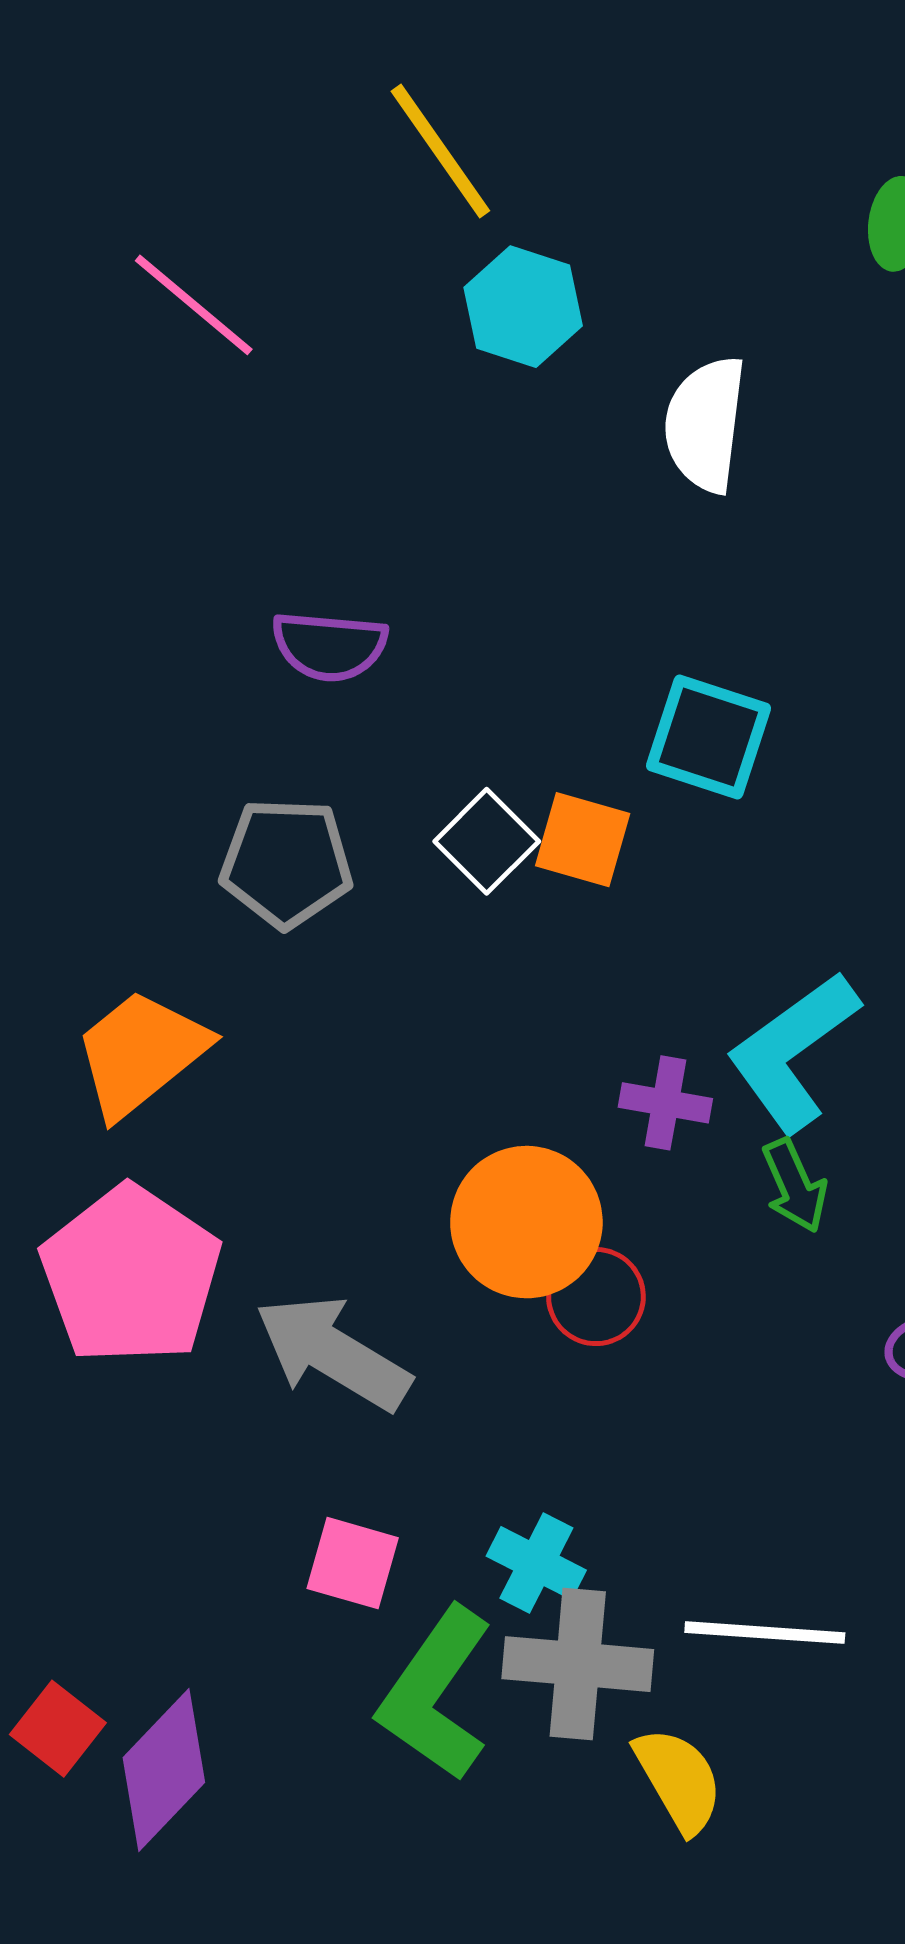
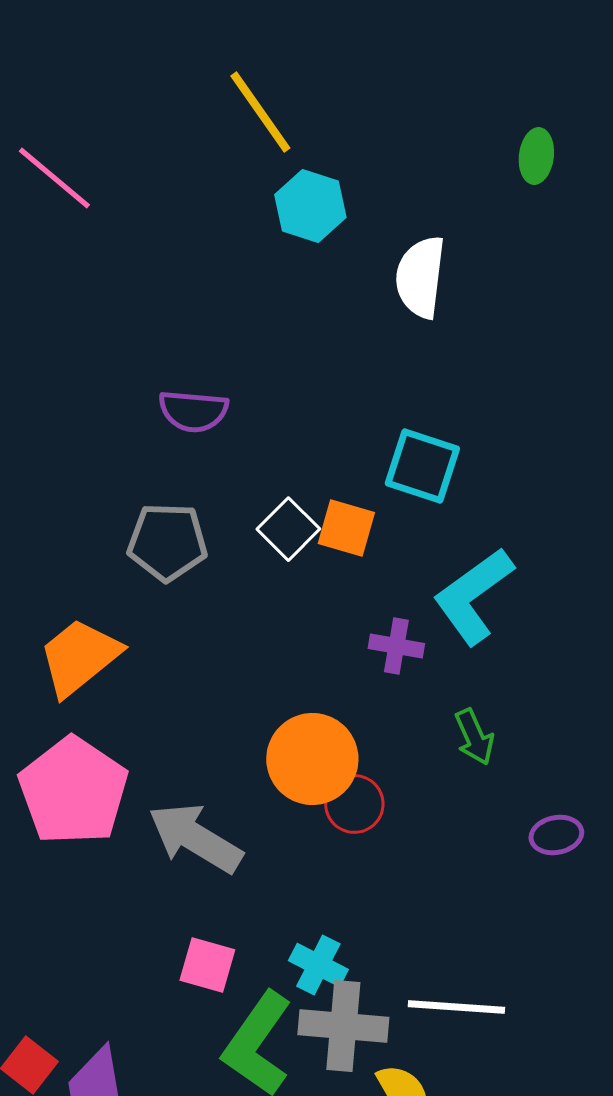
pink line: (194, 305) -> (54, 178), moved
cyan L-shape: (793, 1052) -> (473, 596), moved
purple cross: (665, 1103) -> (396, 646), moved

